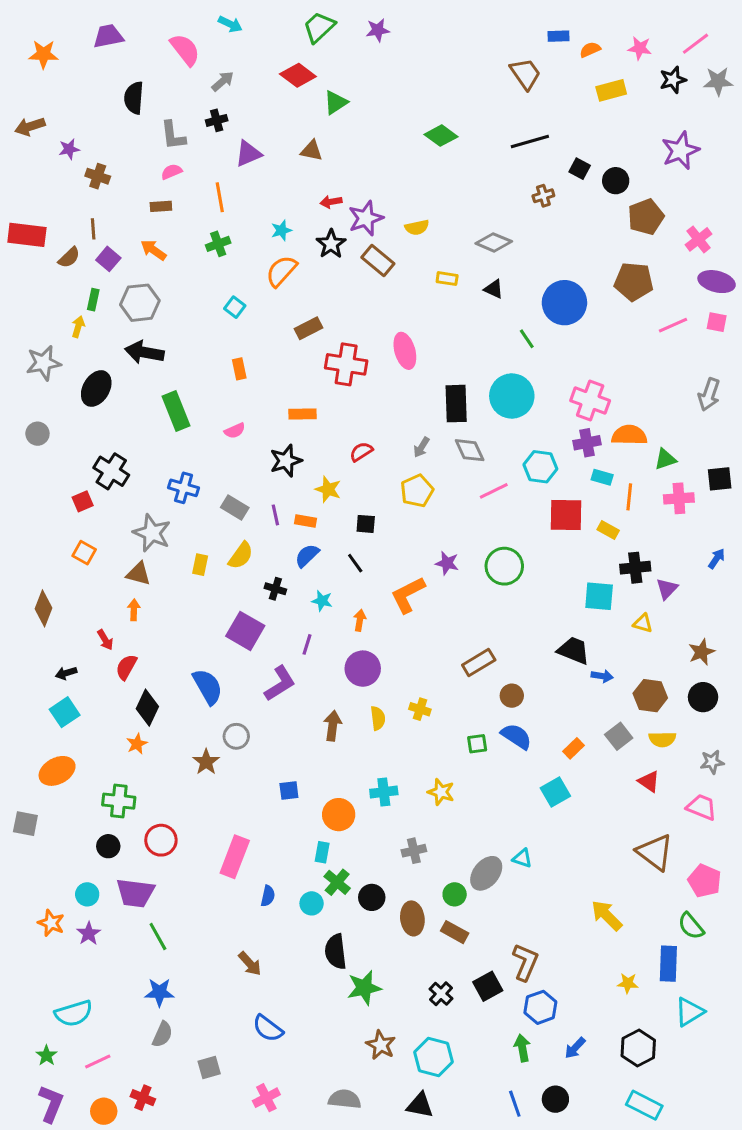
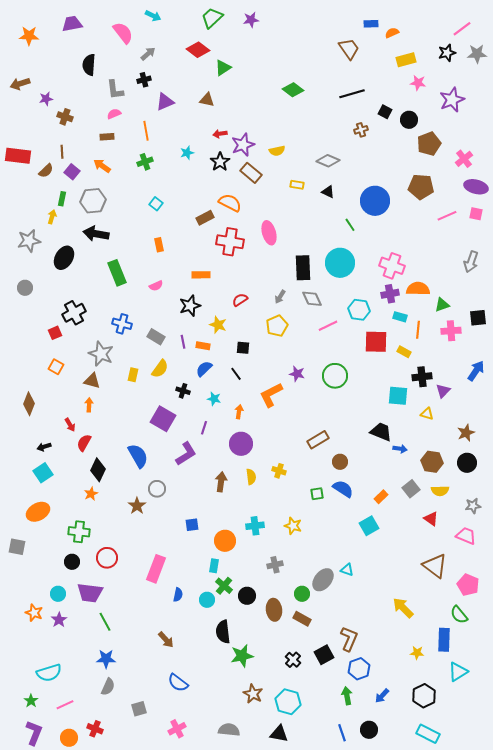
pink star: (640, 48) -> (418, 83), moved
orange semicircle: (281, 271) -> (230, 203), moved, turned 75
black cross: (111, 471) -> (74, 313), turned 30
blue arrow: (717, 559) -> (476, 371), size x1.5

